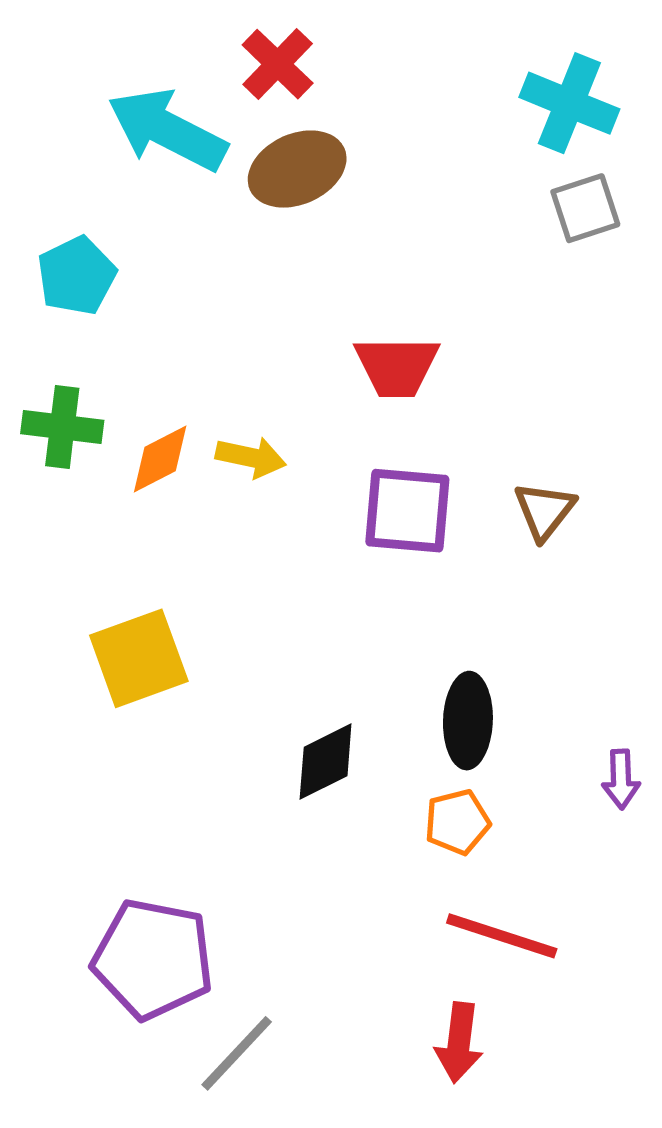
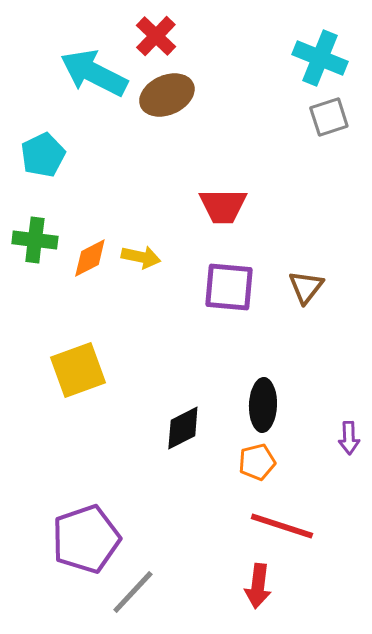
purple pentagon: (153, 959) -> (86, 539), turned -30

